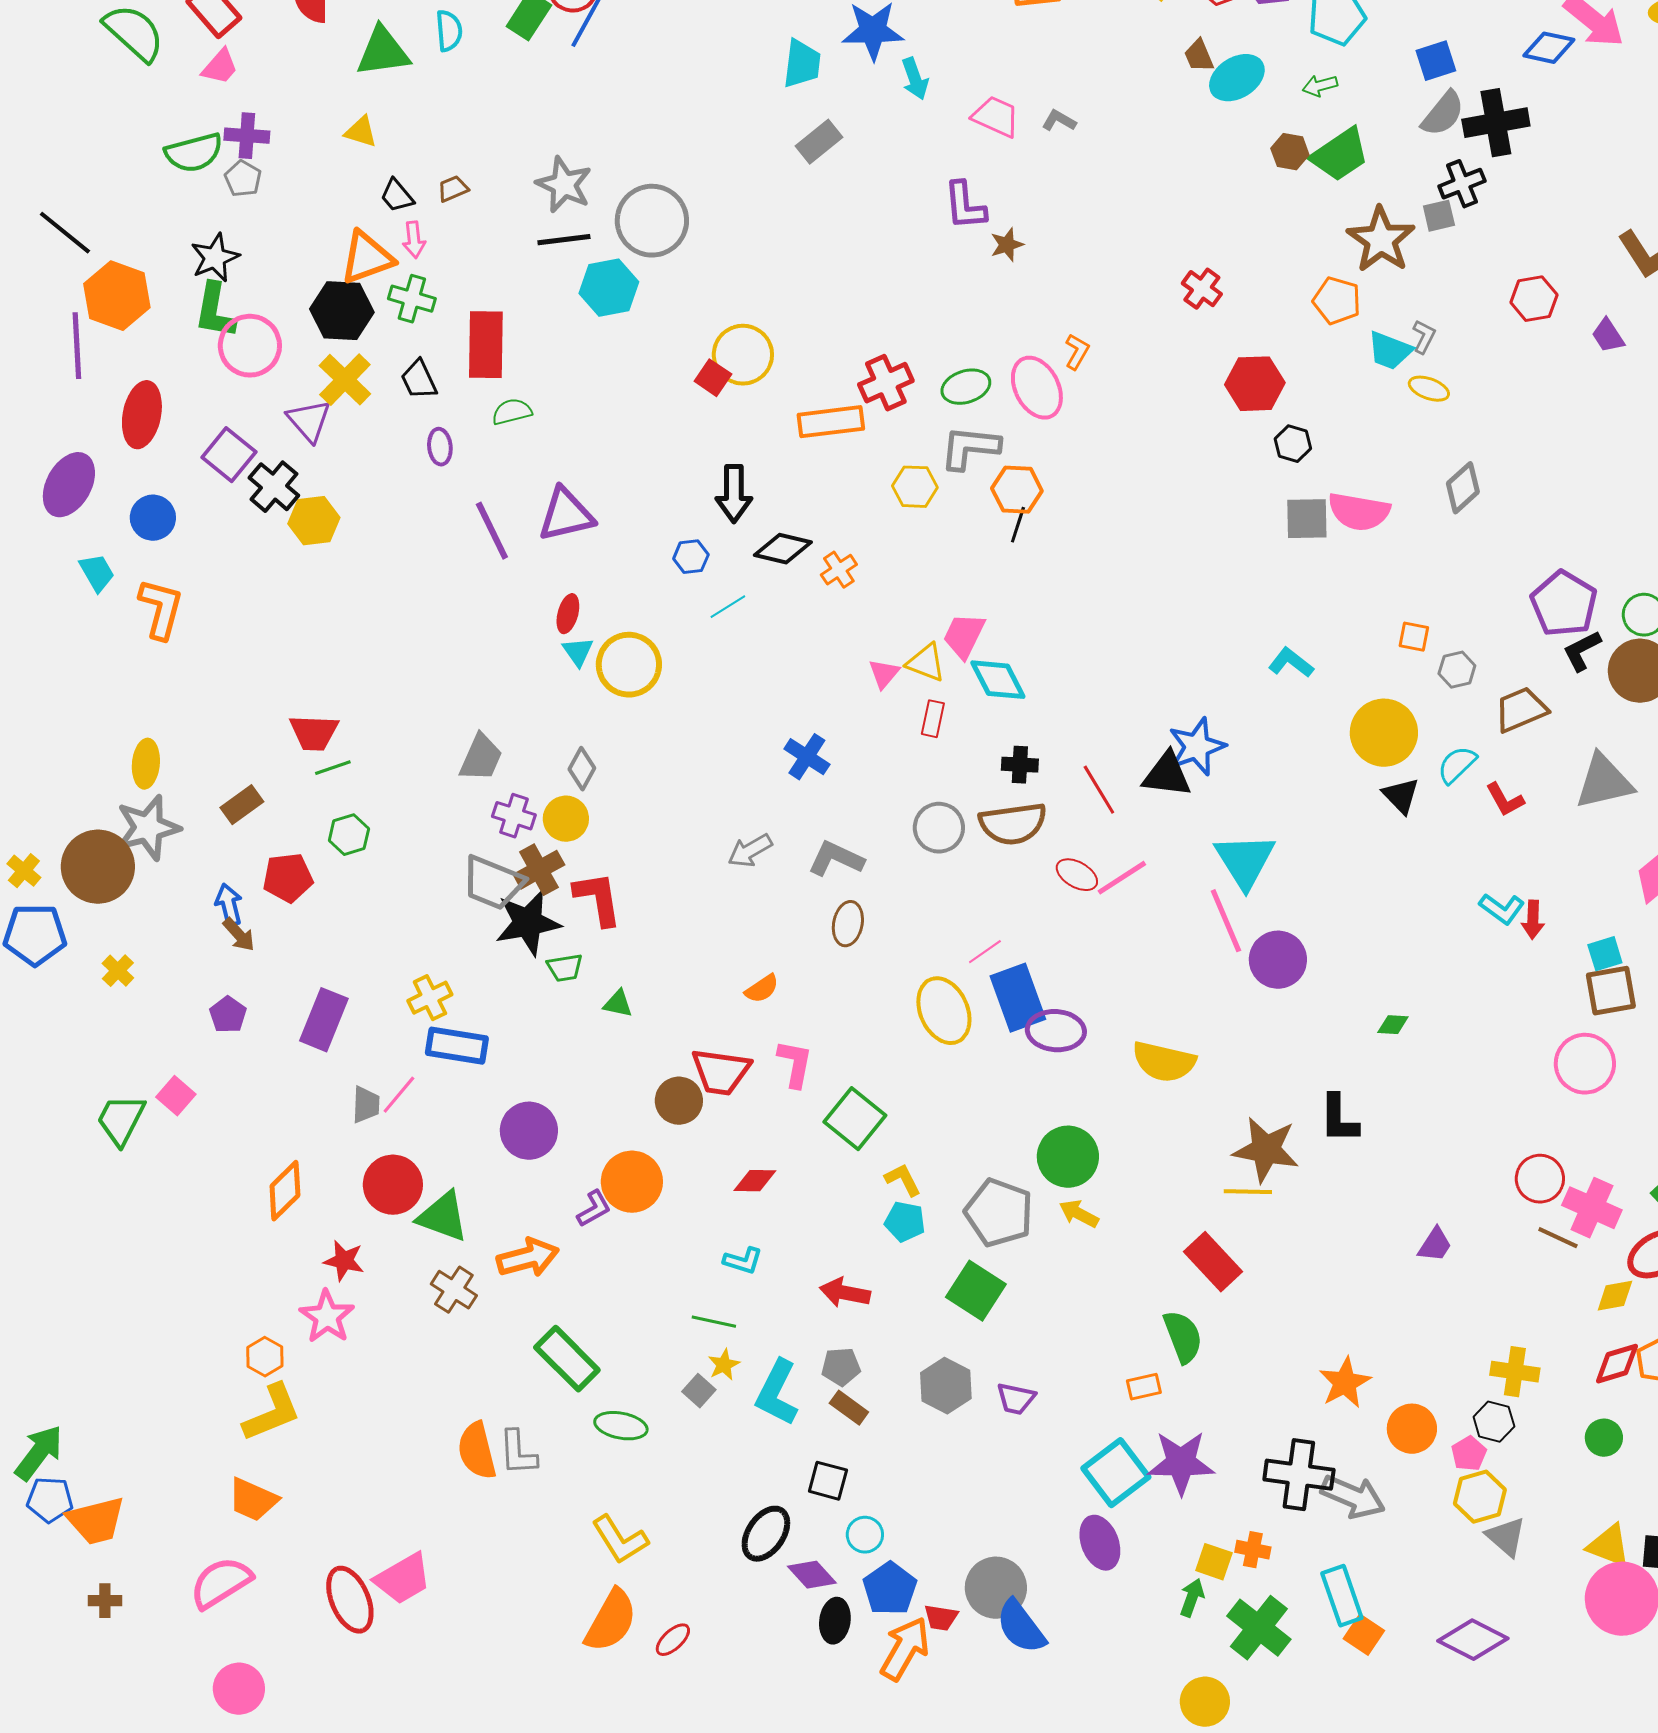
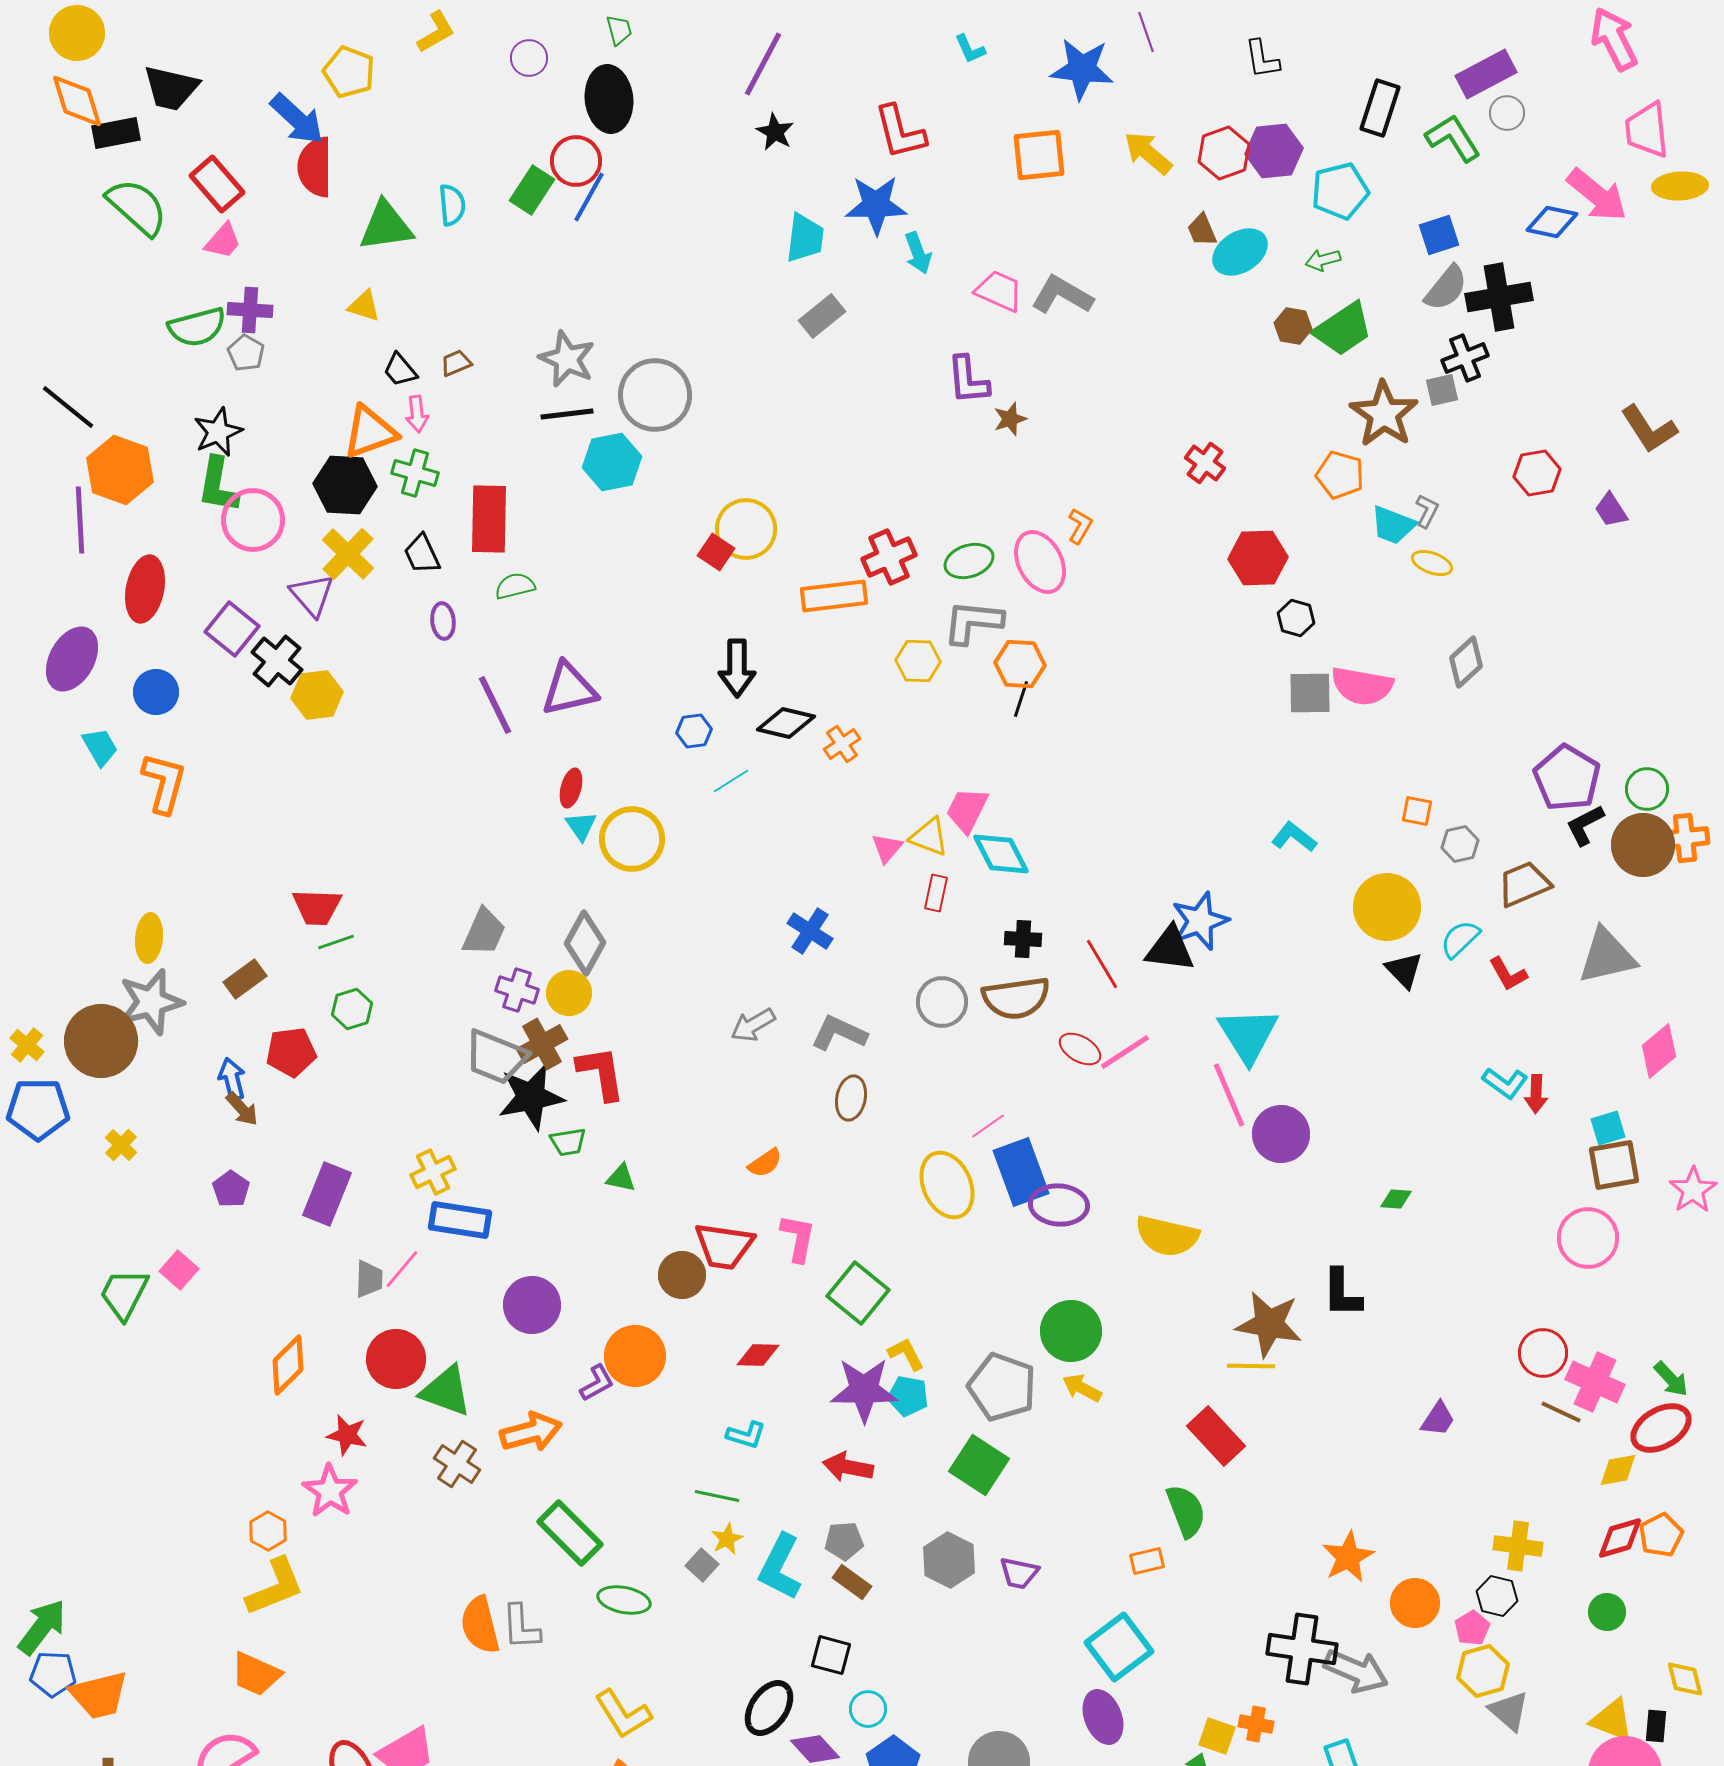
gray L-shape: (1059, 121) -> (1062, 295), size x1.8
gray diamond: (582, 769) -> (585, 943), size x1.5
purple star: (1181, 1463) -> (864, 1390), moved

